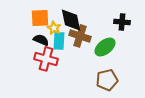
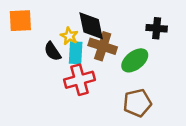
orange square: (40, 18) -> (20, 21), moved
black semicircle: (41, 40) -> (53, 51), turned -147
red cross: (46, 59) -> (80, 80), moved, turned -30

